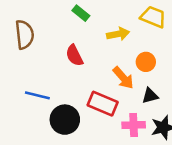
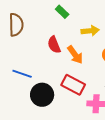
orange arrow: (123, 78) -> (75, 55), moved

